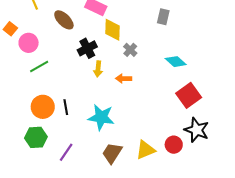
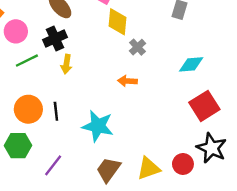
black cross: (87, 48) -> (55, 38), moved
cyan diamond: (176, 62) -> (191, 64), turned -50
yellow arrow: (98, 69) -> (66, 64), moved

